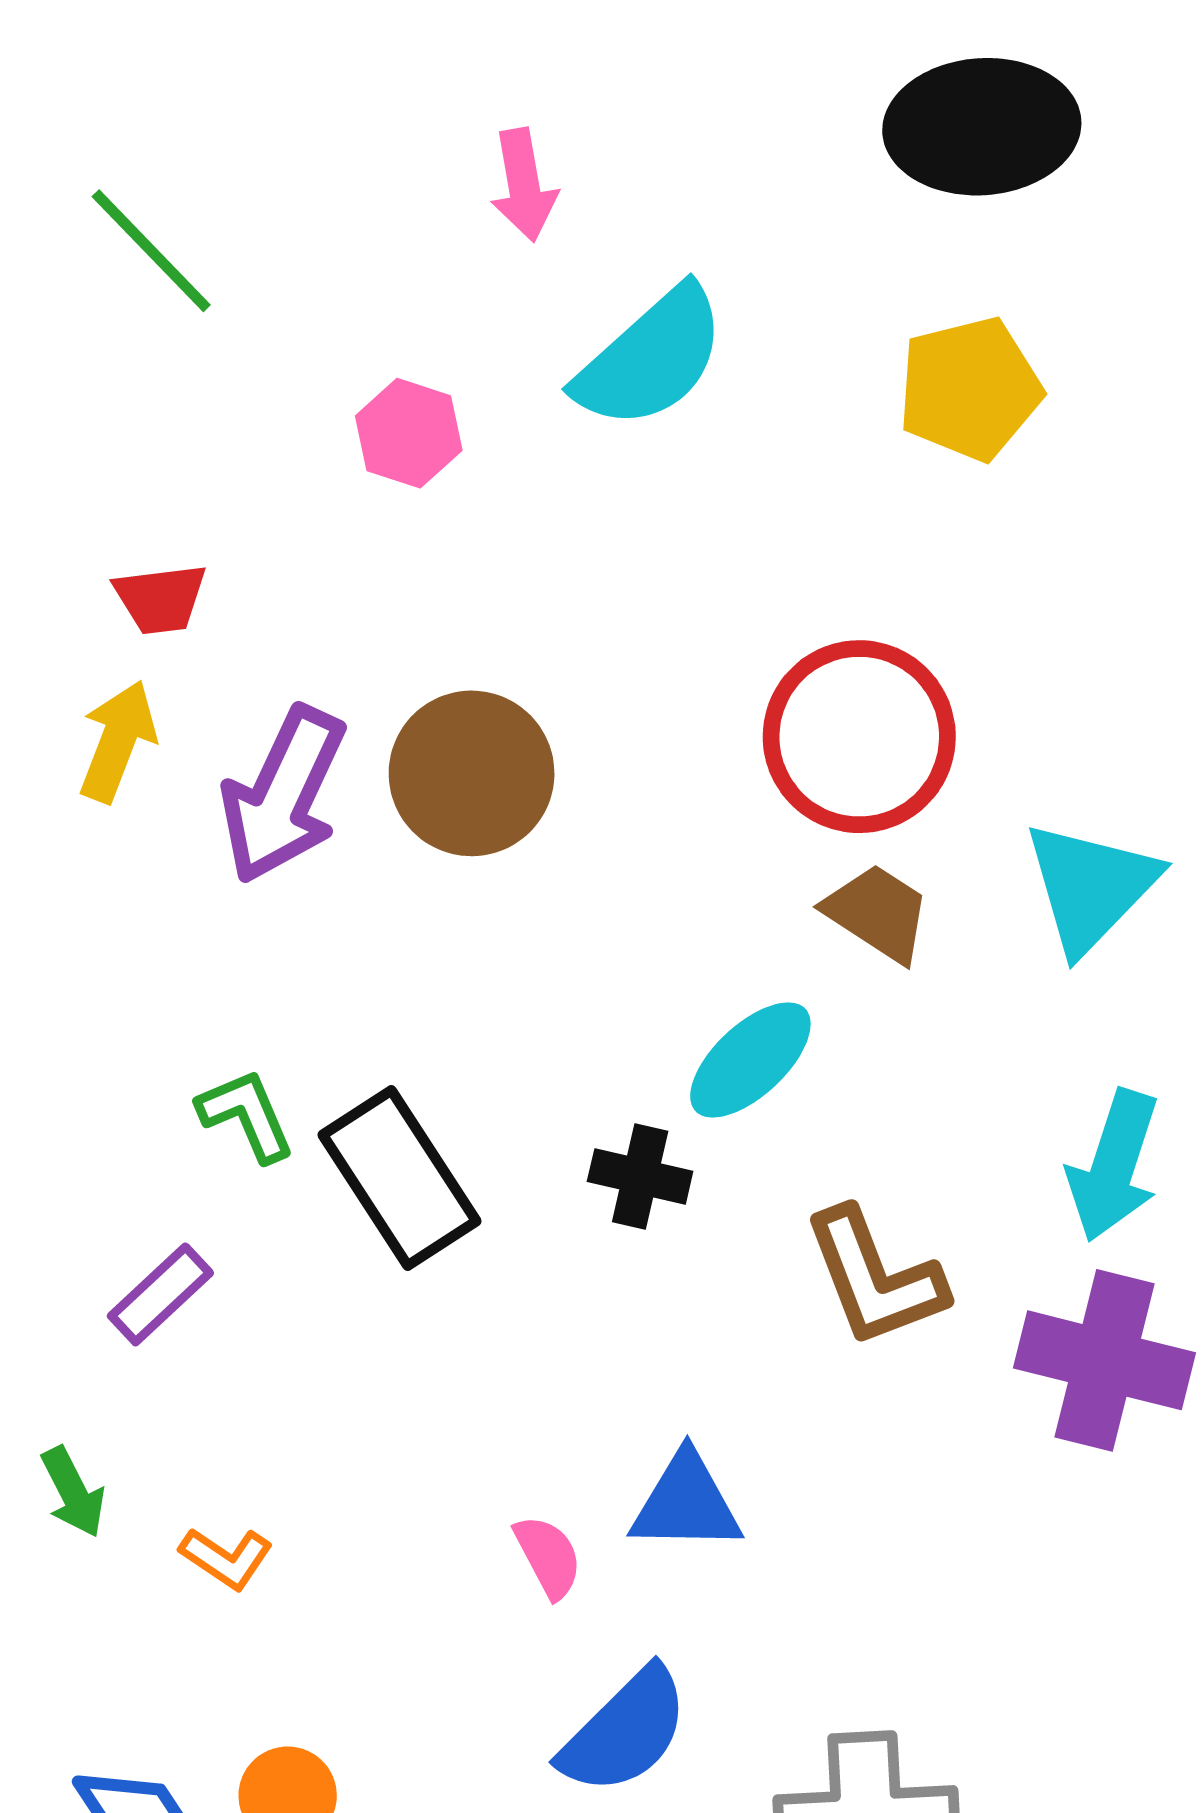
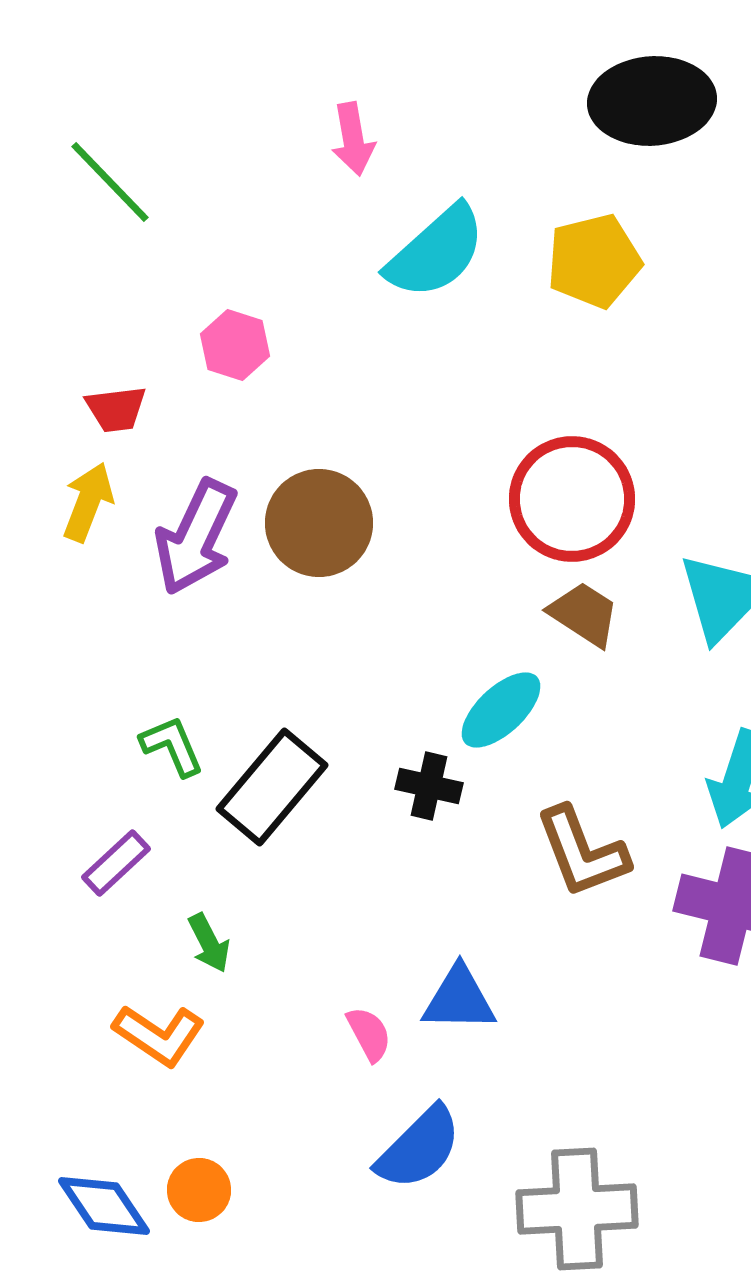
yellow pentagon: (970, 389) -> (594, 261), moved
pink hexagon: (409, 433) -> (235, 345), moved
black rectangle: (399, 1178) -> (272, 787), turned 73
green arrow: (73, 1492) -> (209, 943), moved
orange L-shape: (226, 1558) -> (159, 1035), size x1.5

